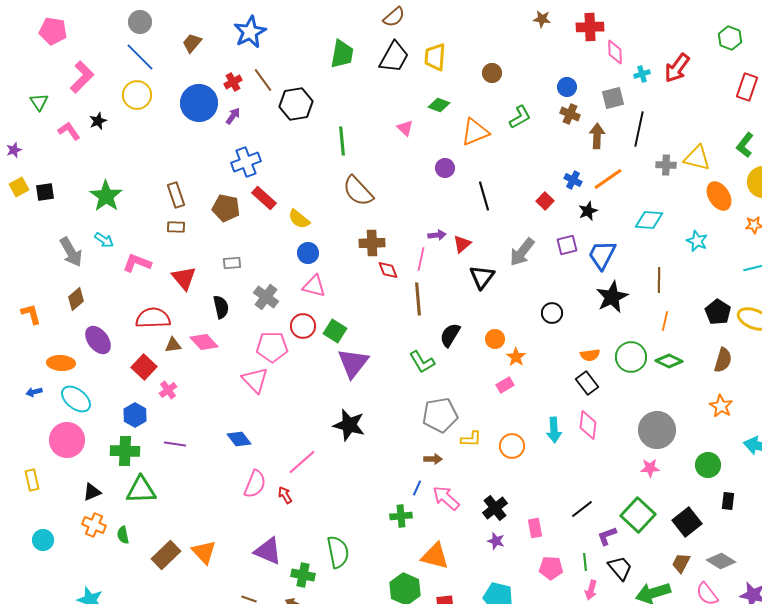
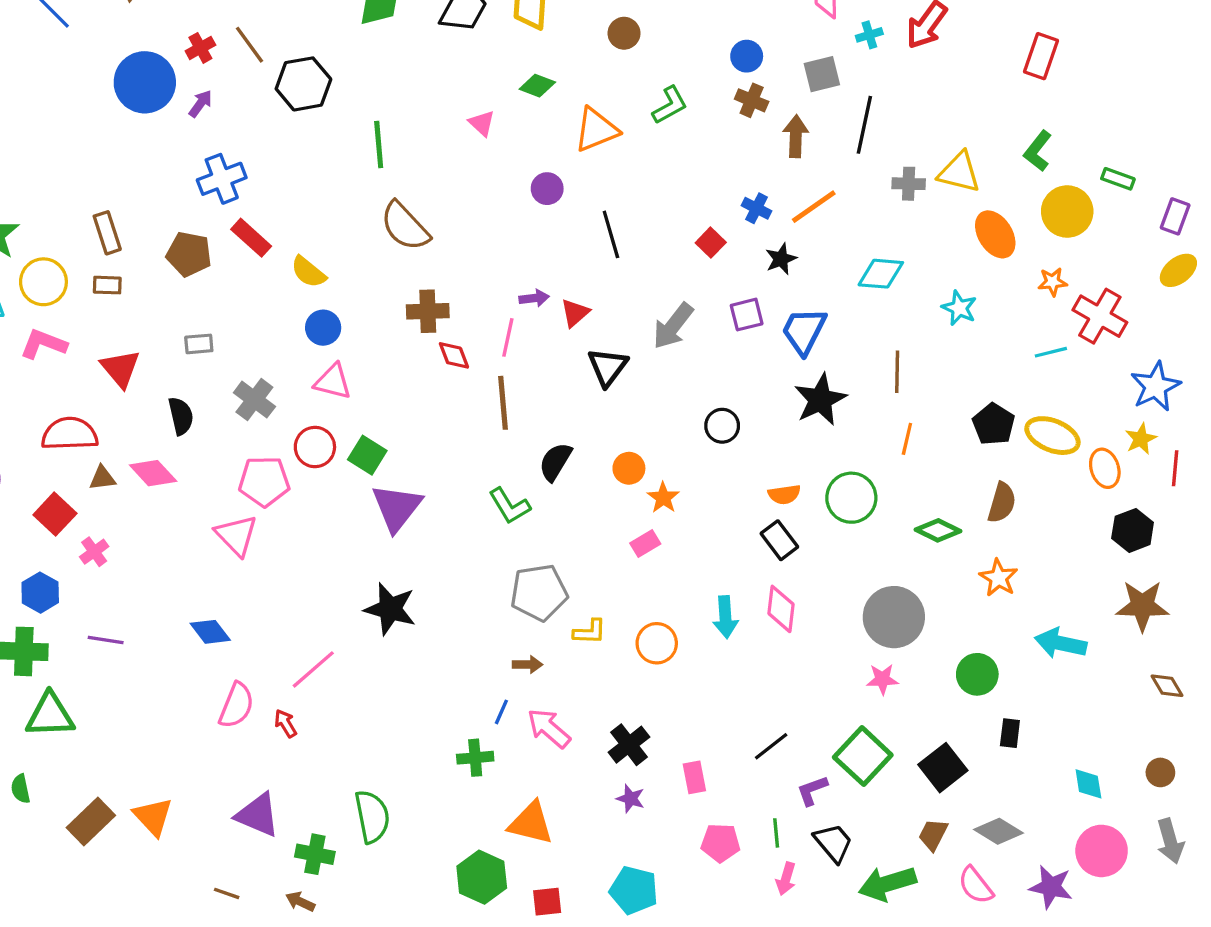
yellow circle: (137, 95) -> (43, 282), moved
green diamond: (669, 361) -> (938, 530), moved

